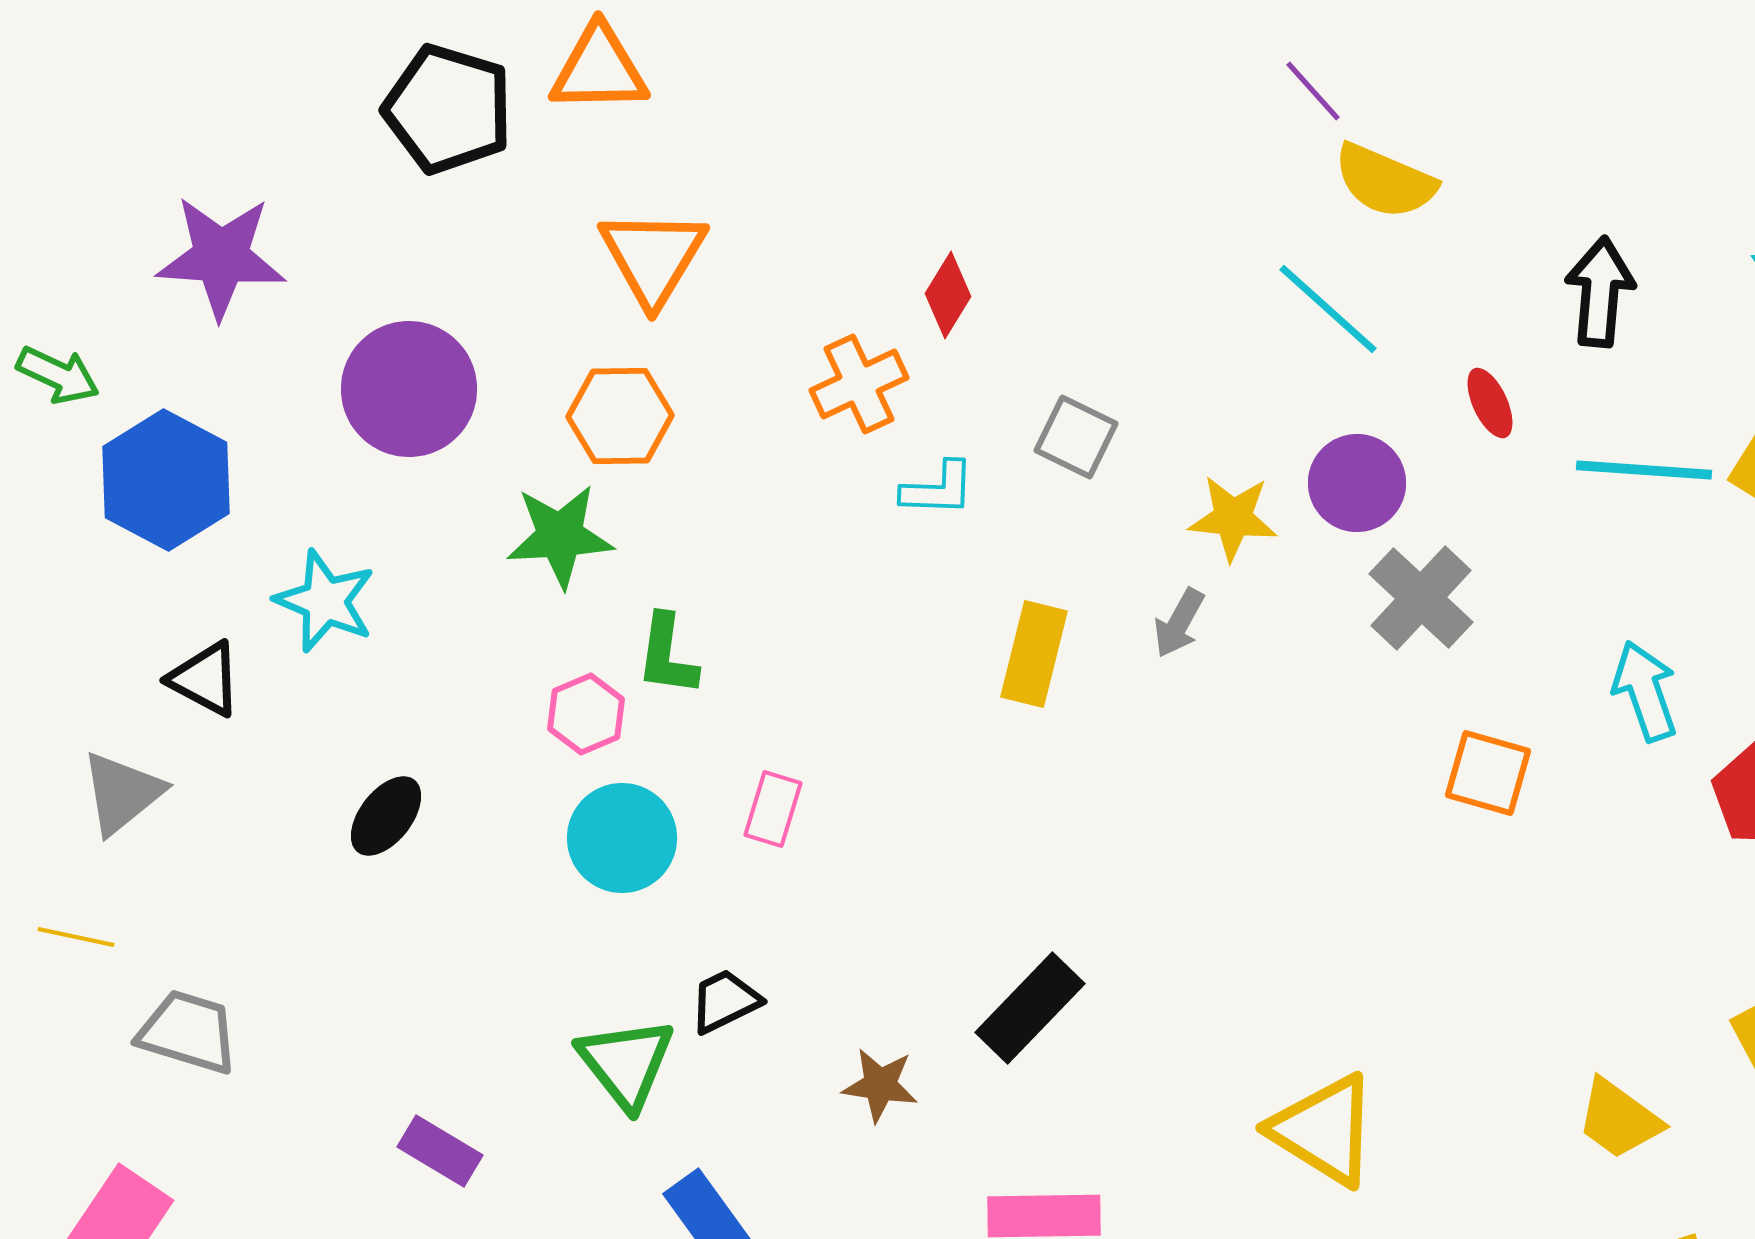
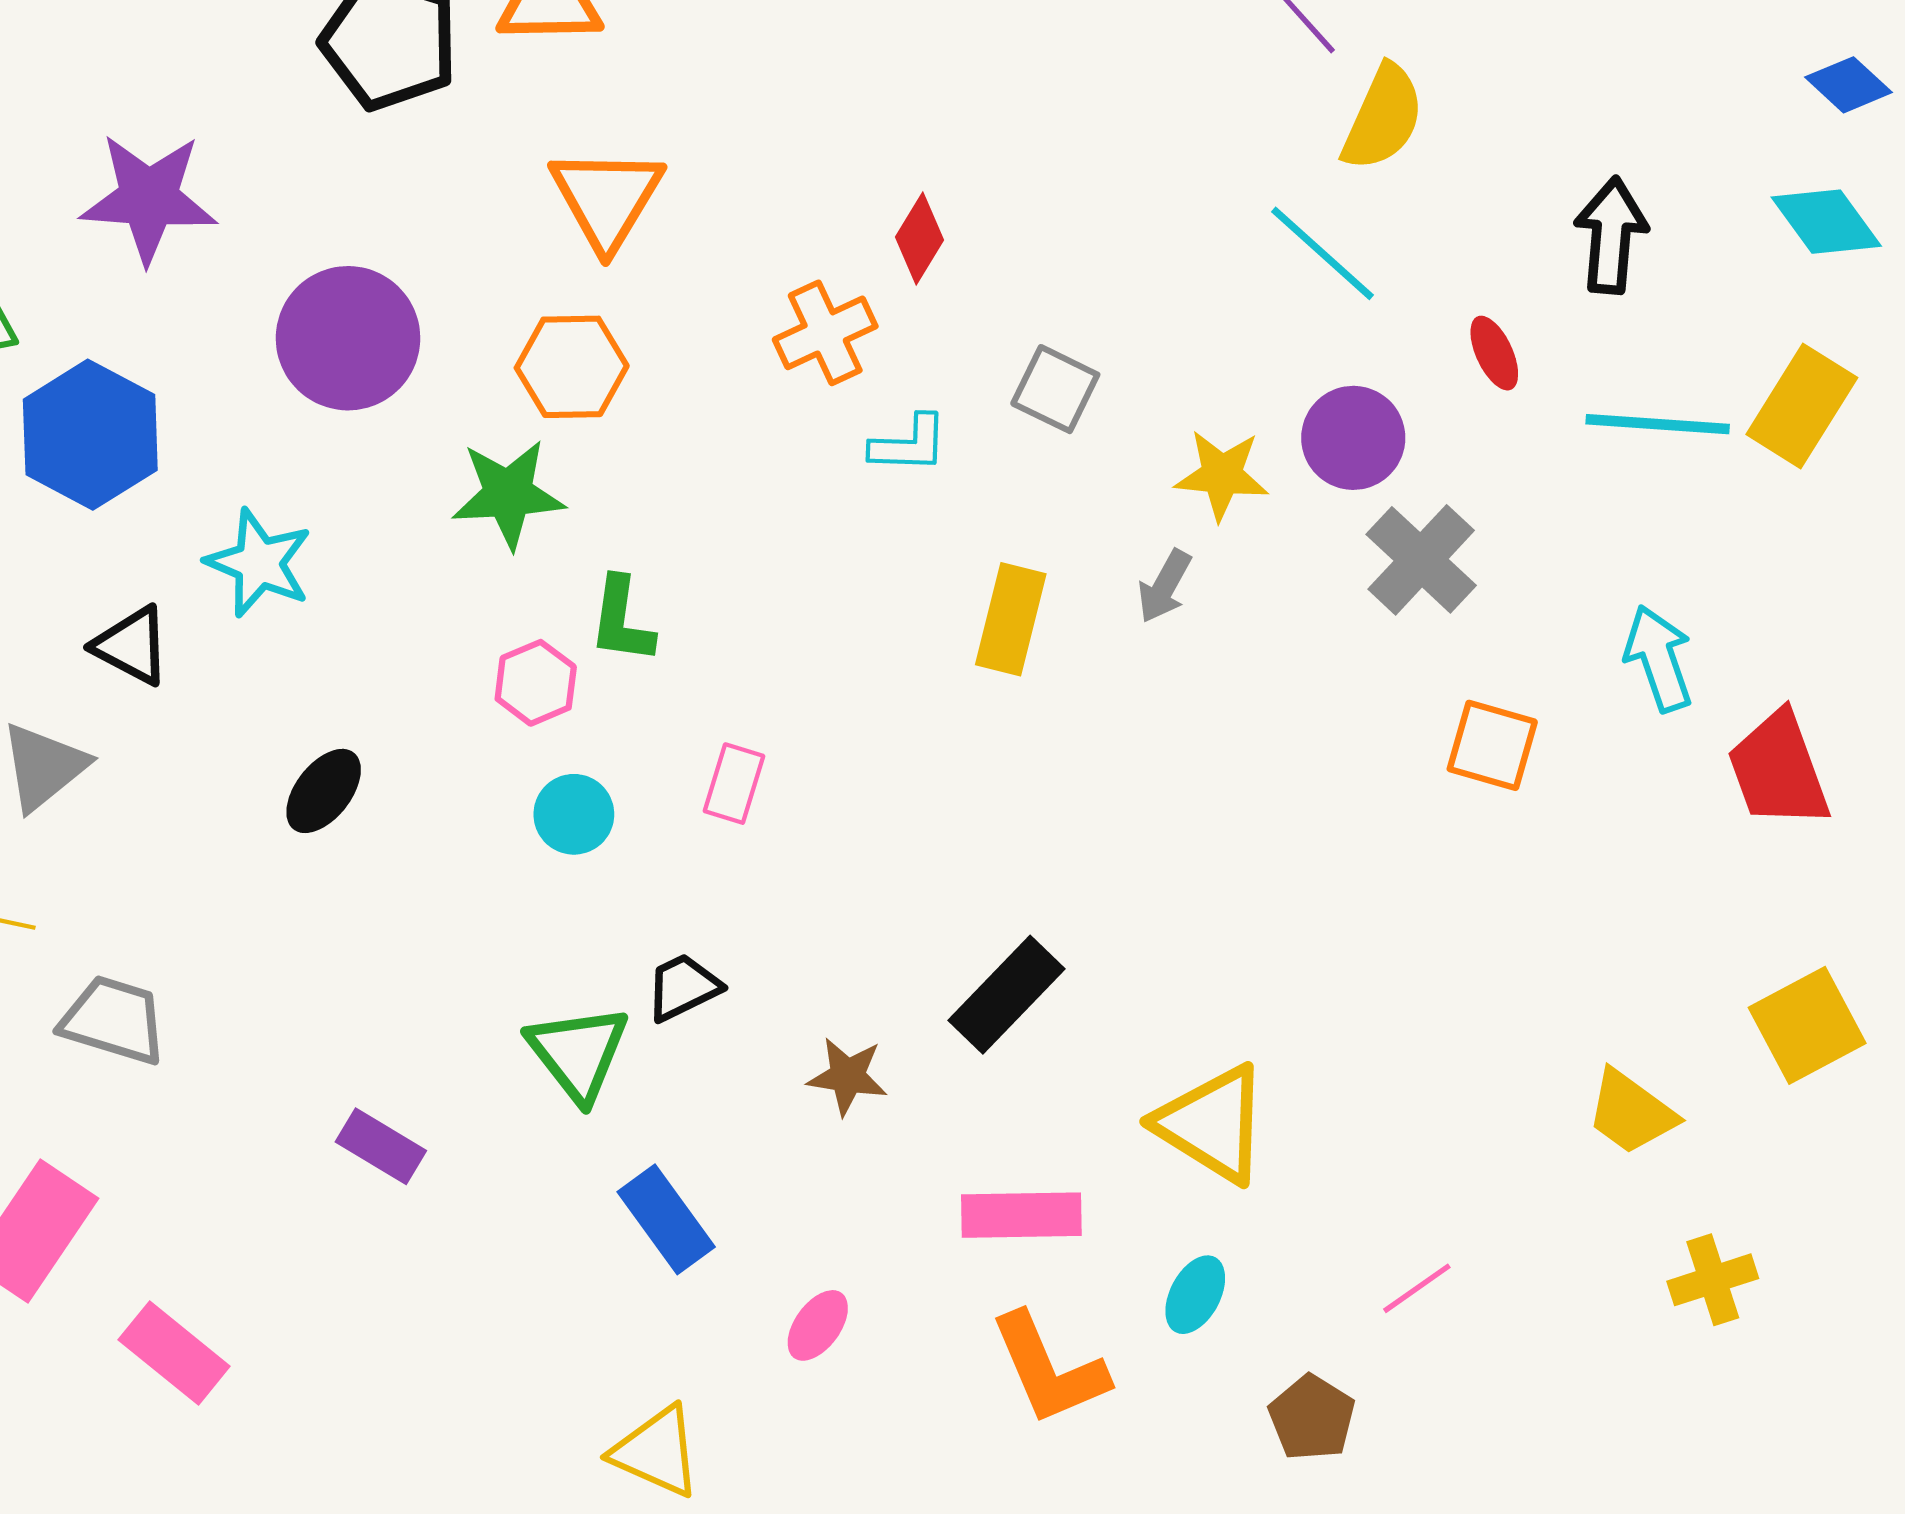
yellow semicircle: (1385, 181) -> (1383, 118), turned -89
cyan circle: (622, 838) -> (574, 814), size x0.7
yellow triangle: (1324, 1130) -> (1212, 1124), moved

